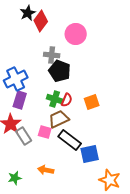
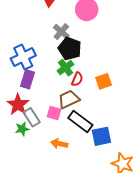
gray cross: (52, 55) -> (61, 32), turned 35
green cross: (55, 99) -> (66, 68), moved, turned 35
orange arrow: (46, 170) -> (59, 144), moved
green star: (15, 178) -> (22, 129), moved

